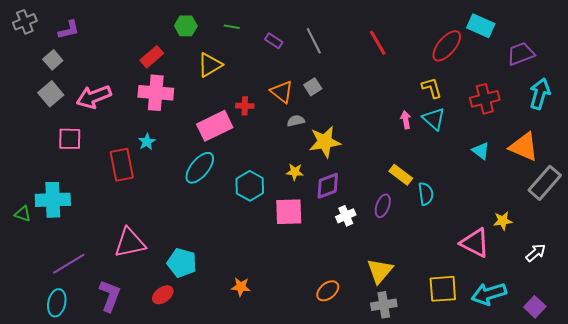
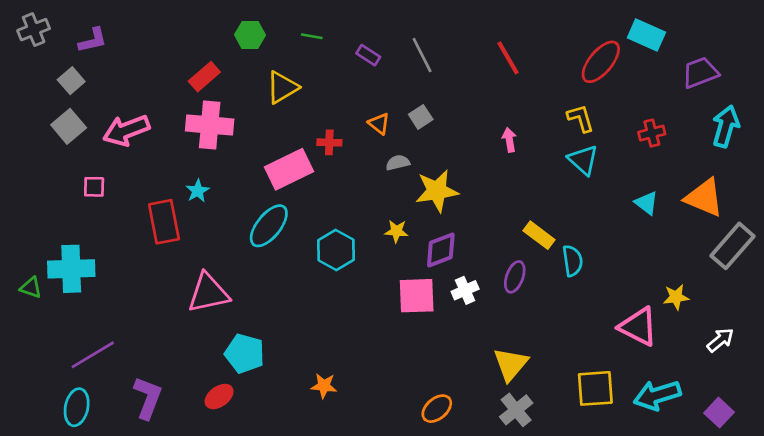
orange triangle: (282, 92) -> (379, 124), size x0.7
red cross: (485, 99) -> (652, 133), size x0.7
pink arrow: (406, 120) -> (509, 140), moved
pink square: (70, 139) -> (94, 187), size x0.7
pink square: (289, 212) -> (417, 296), moved
pink triangle: (130, 243) -> (208, 293), moved
orange ellipse: (328, 291) -> (437, 409), moved
gray cross: (384, 305) -> (516, 410), turned -30

